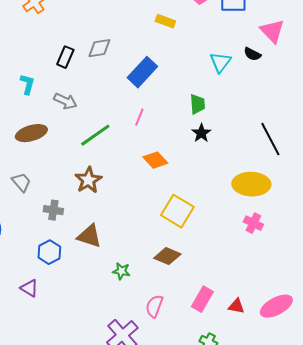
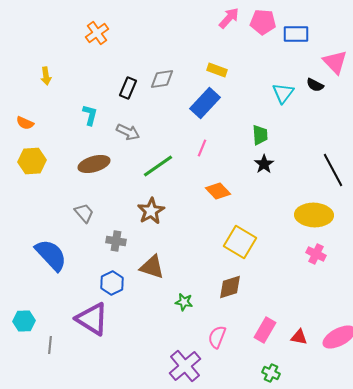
yellow rectangle: (165, 21) -> (217, 70), moved
brown diamond: (167, 256) -> (230, 287), turned -40
purple triangle: (29, 288) -> (92, 319), size x1.8

